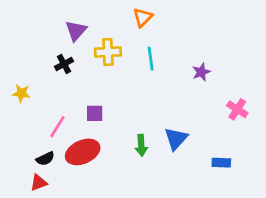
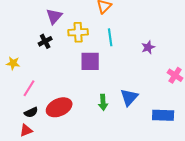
purple square: (95, 113) -> (90, 61), moved, size x1.5
pink line: (57, 127) -> (29, 88), moved
blue rectangle: (221, 163) -> (163, 115), size x1.5

